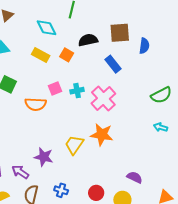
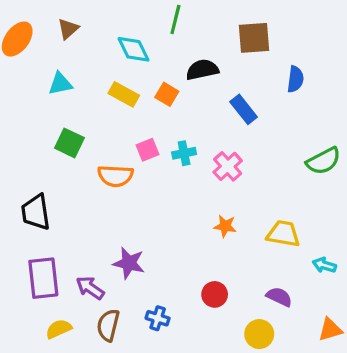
brown square: (120, 33) -> (254, 38), moved
pink cross: (103, 99) -> (228, 166), size x0.7
cyan arrow: (161, 127) -> (324, 265), moved
orange star: (102, 135) -> (225, 226), size x0.6
yellow trapezoid: (74, 145) -> (283, 234), moved, turned 65
red circle: (96, 193) -> (215, 294), moved

